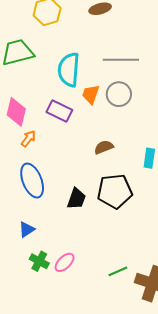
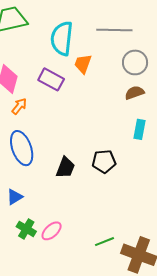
gray circle: (119, 94) -> (135, 62), moved
brown semicircle: (104, 147) -> (134, 93), moved
black pentagon: (115, 191) -> (104, 161), size x0.7

